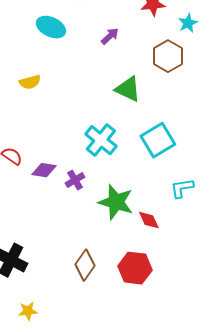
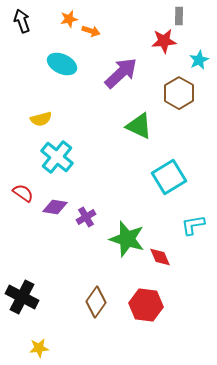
purple arrow: (110, 36) -> (121, 73), size x1.8
cyan cross: (101, 140) -> (57, 157), moved

